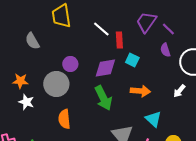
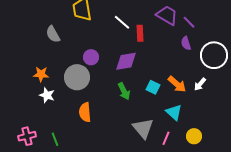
purple trapezoid: (146, 22) -> (167, 15), turned 85
cyan square: (132, 60) -> (153, 87), moved
orange arrow: (140, 91) -> (177, 84), moved, turned 36
green arrow: (103, 98) -> (124, 91), size x0.7

